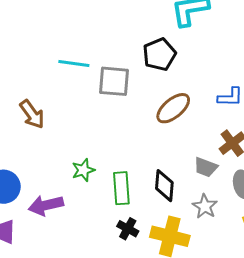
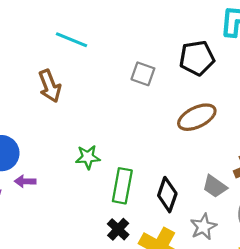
cyan line: (74, 64) -> (72, 40), moved
gray square: (114, 81) -> (143, 74), size x0.7
purple arrow: (46, 205) -> (25, 181), moved, size x0.6

